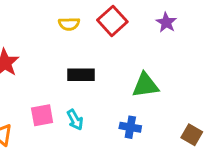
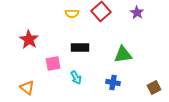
pink square: (42, 115) -> (53, 64), moved
brown square: (192, 135) -> (154, 88), turned 32

